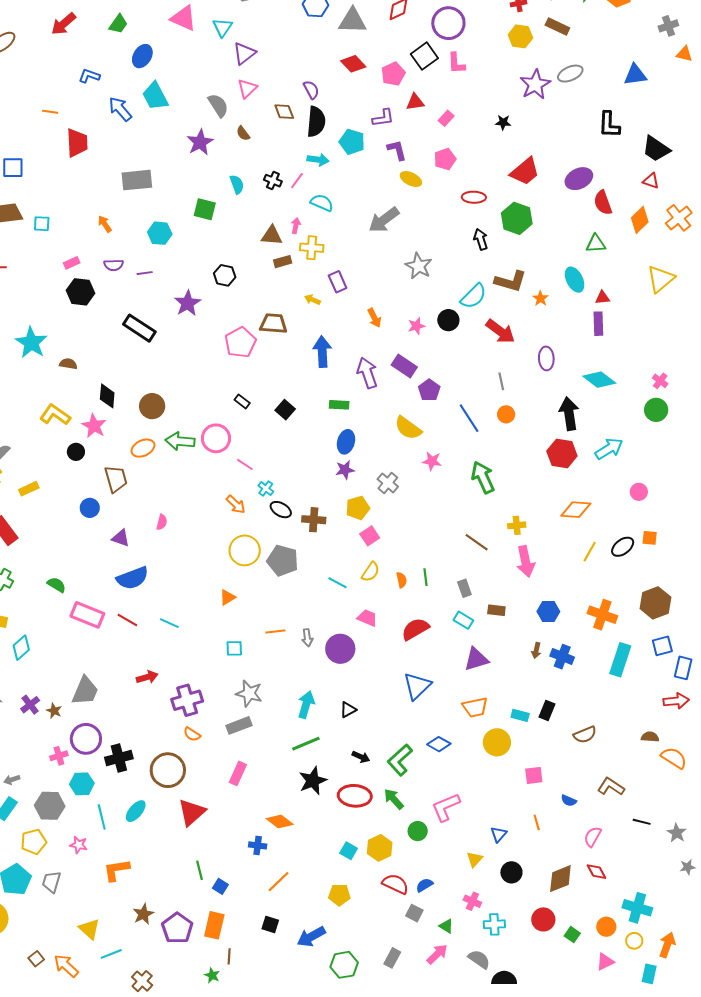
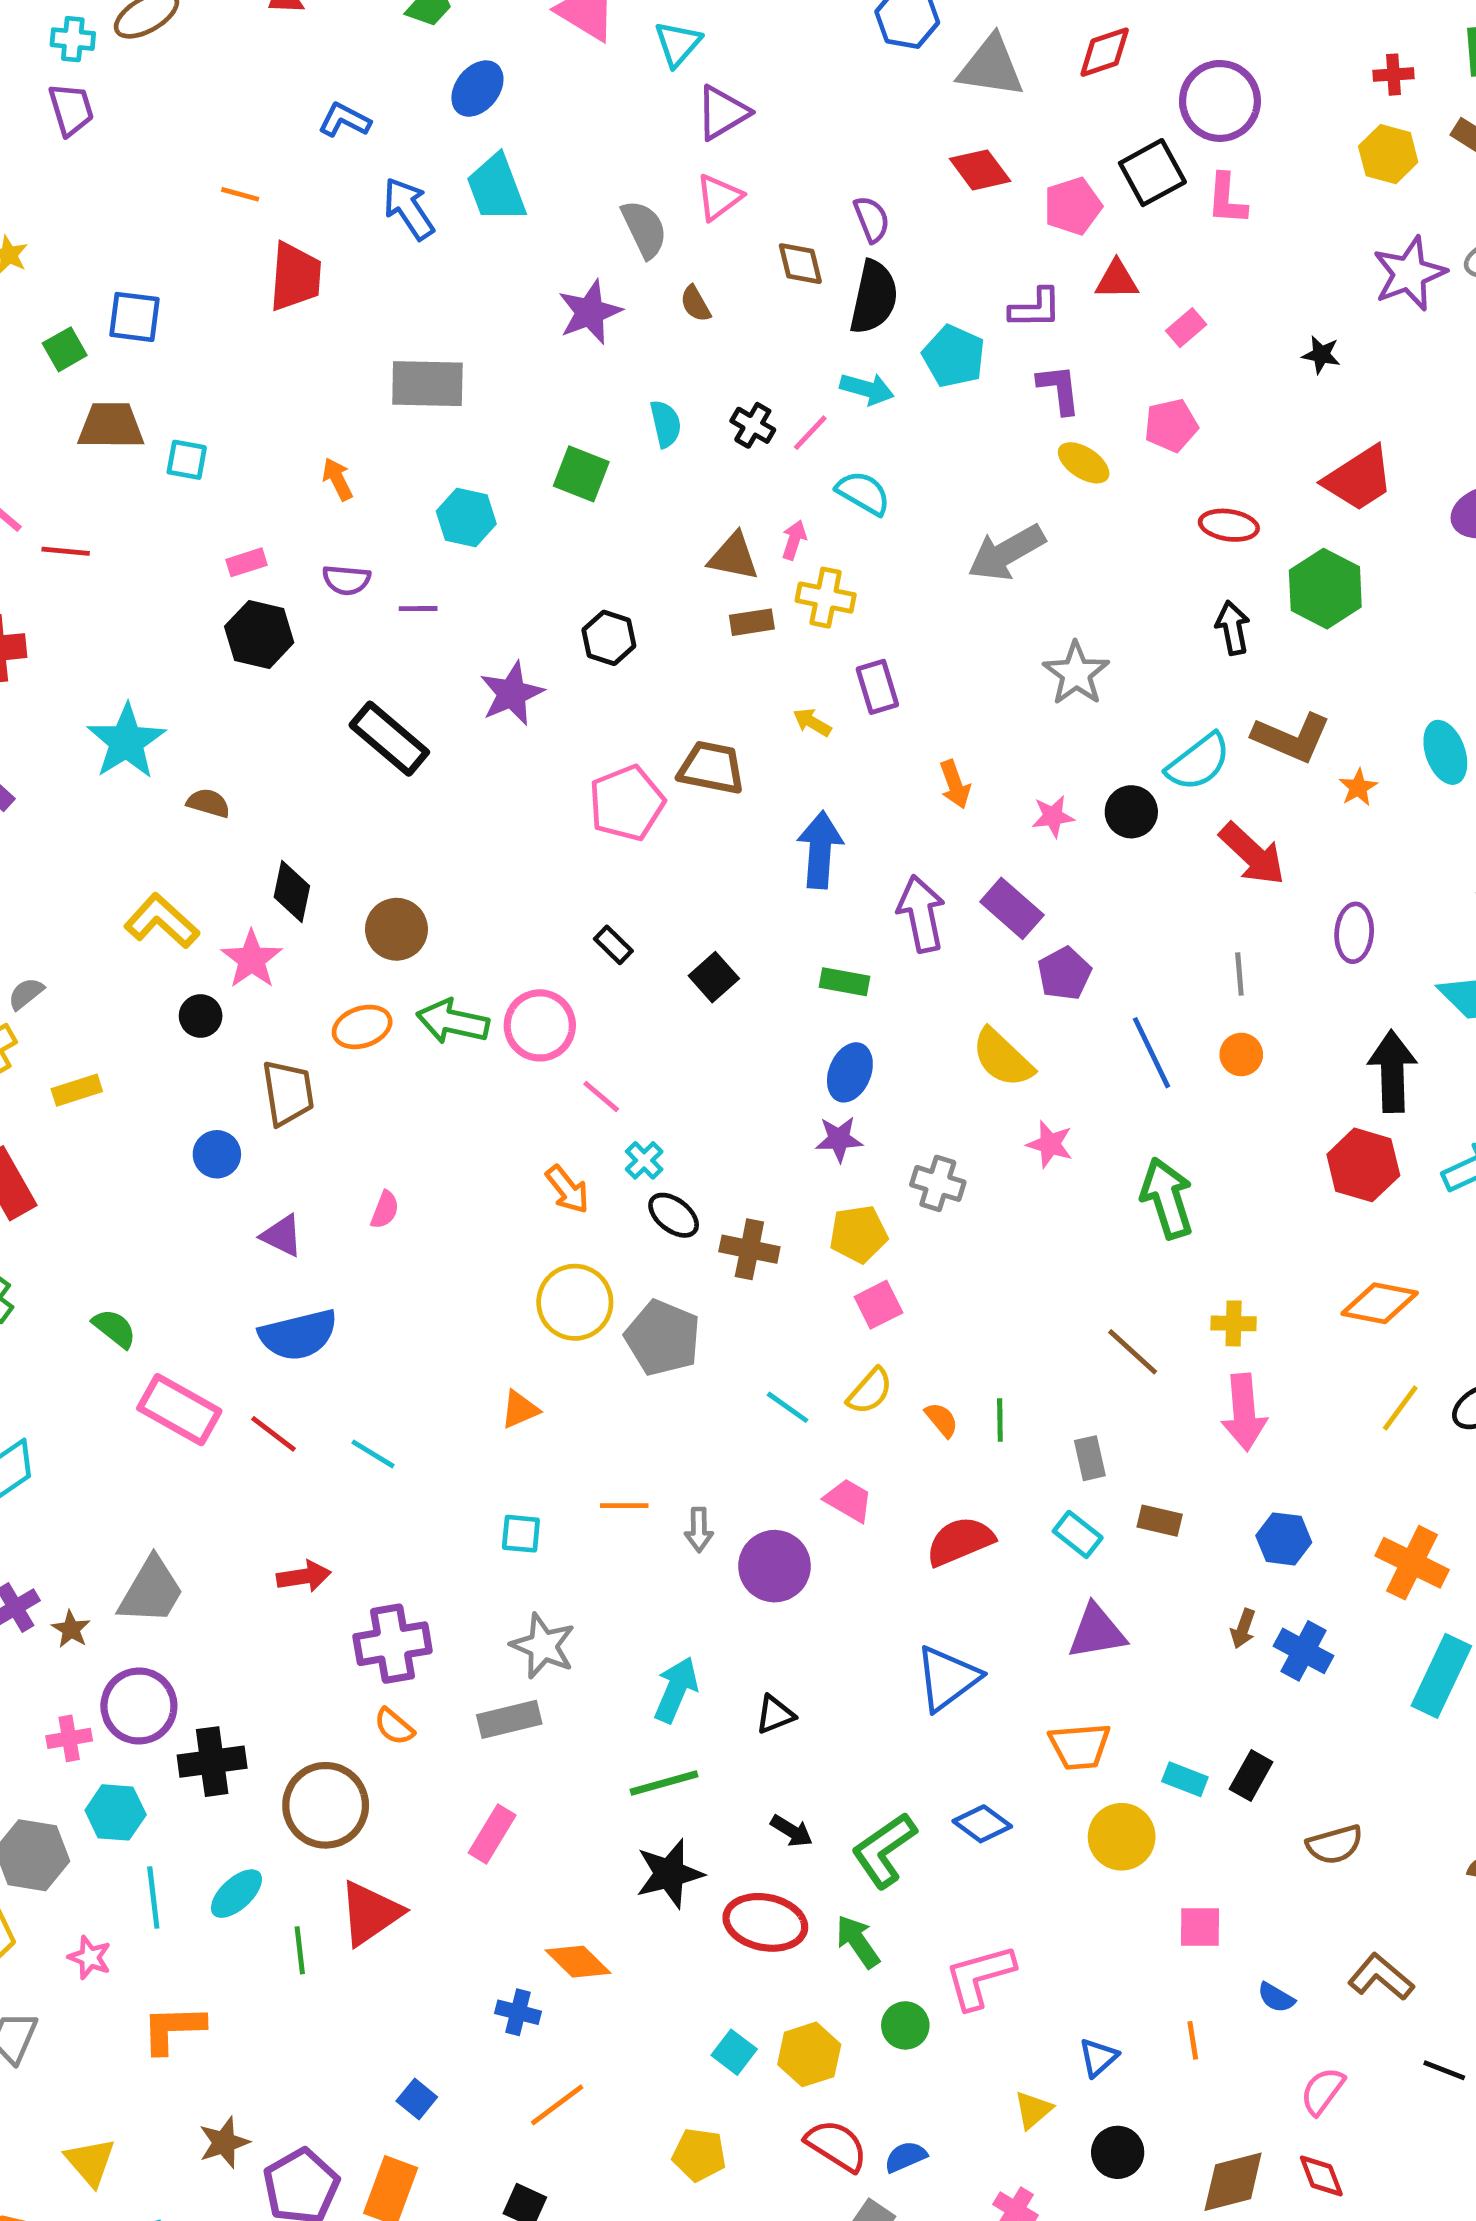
gray cross: (388, 483) -> (938, 1183), turned -30
orange semicircle: (402, 580) -> (942, 1420), turned -35
green line: (199, 870) -> (300, 1950), moved

